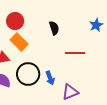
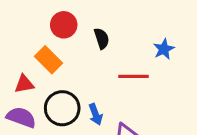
red circle: (15, 21) -> (64, 25), moved
blue star: (96, 25) -> (164, 49), moved

